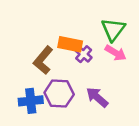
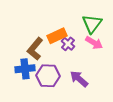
orange rectangle: (70, 44) -> (57, 36), turned -36
blue cross: (31, 101) -> (25, 69), moved

